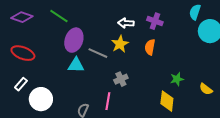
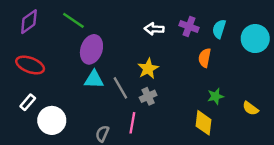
cyan semicircle: (195, 12) -> (219, 29), moved
purple diamond: (22, 17) -> (29, 22), turned -55
yellow star: (120, 44) -> (148, 69), moved
orange semicircle: (150, 47) -> (205, 58), moved
gray line: (98, 53) -> (120, 88), moved, turned 36

